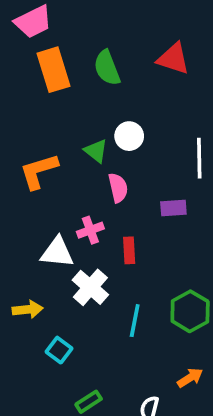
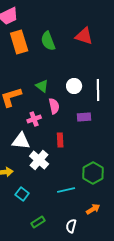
white circle: (129, 136) -> (74, 86), moved
pink cross: (90, 230) -> (34, 119), moved
cyan line: (135, 321) -> (66, 190), moved, turned 66

